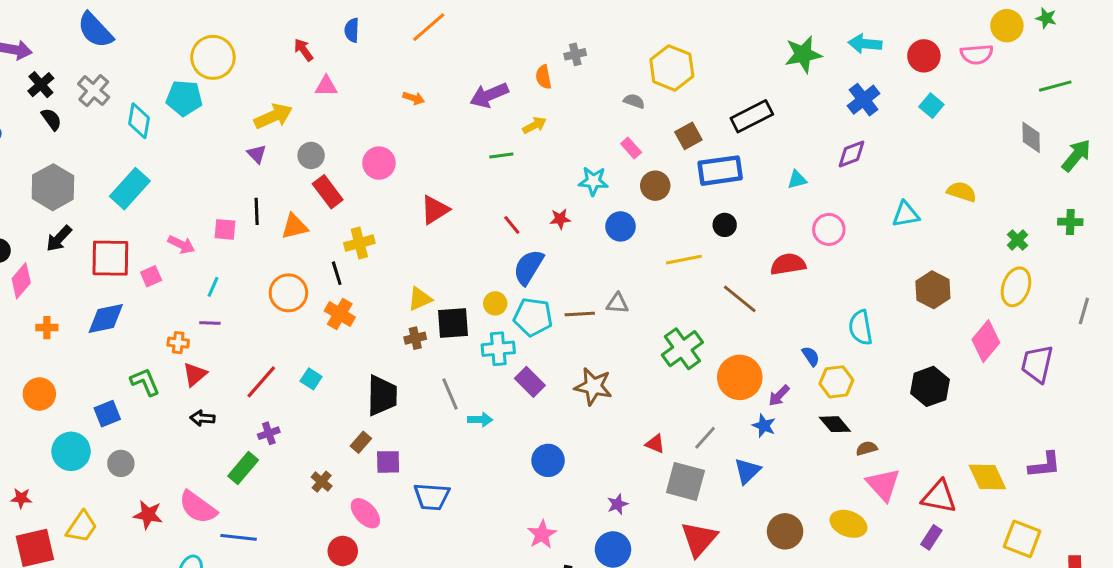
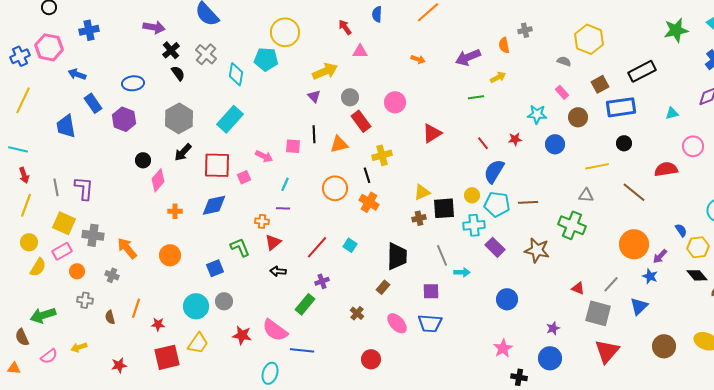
gray triangle: (617, 303) -> (586, 195), moved
green cross: (682, 349) -> (572, 225), moved, turned -32
cyan circle: (71, 451) -> (196, 306), moved
purple square: (388, 462) -> (431, 291), moved
pink ellipse: (365, 513) -> (397, 323), moved

